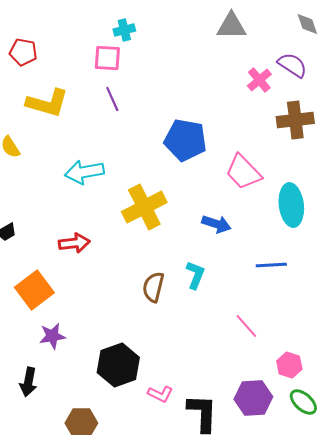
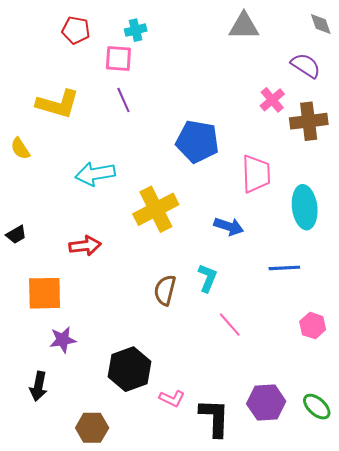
red pentagon: (23, 52) -> (76, 30), moved
pink cross: (259, 80) -> (272, 100), moved
pink trapezoid: (243, 172) -> (256, 174), turned -138
orange square: (34, 290) -> (45, 293), turned 36
pink line: (246, 326) -> (230, 325), moved
pink hexagon: (289, 365) -> (313, 326), moved

